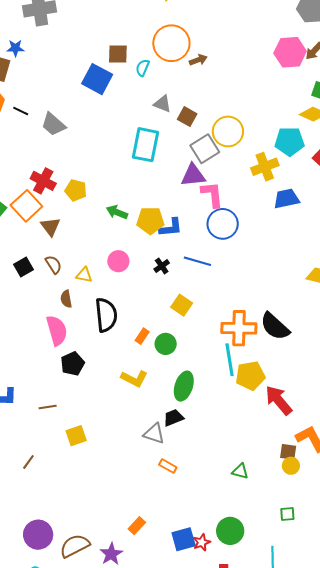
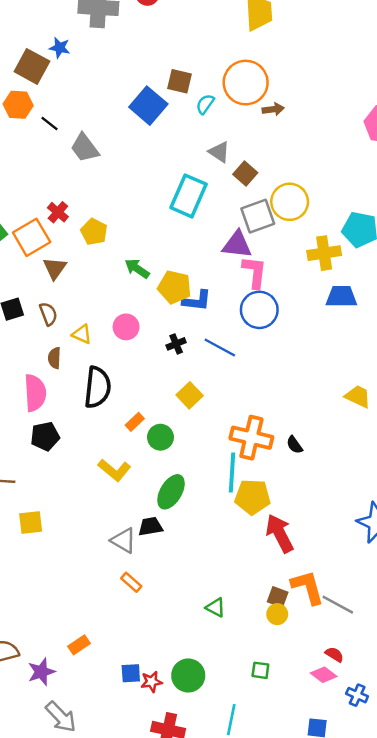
red cross: (43, 181) -> (58, 212), size x0.7
black semicircle: (275, 326) -> (294, 445), size x0.5
blue square: (184, 539) -> (131, 673), size x0.7

